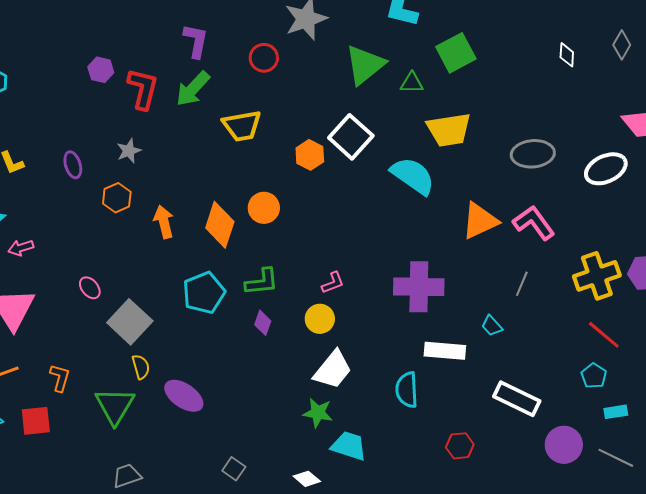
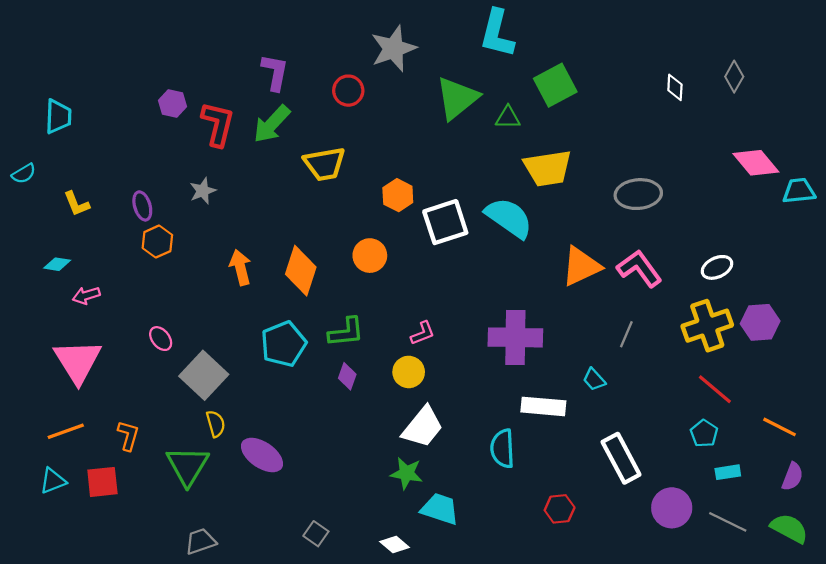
white square: (351, 137) -> (445, 222), moved, turned 30
white ellipse: (606, 169) -> (717, 267), moved, size x0.7
orange hexagon: (117, 198) -> (157, 242), moved
orange circle: (264, 208) -> (370, 256), moved
white rectangle: (517, 399) -> (621, 458), turned 36

